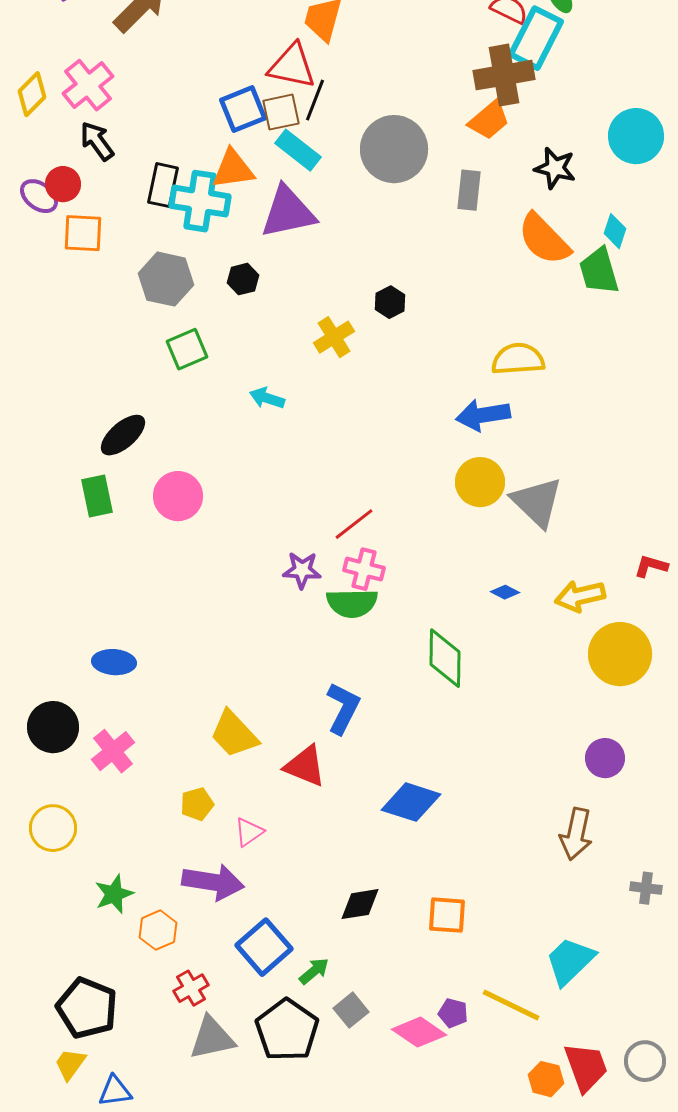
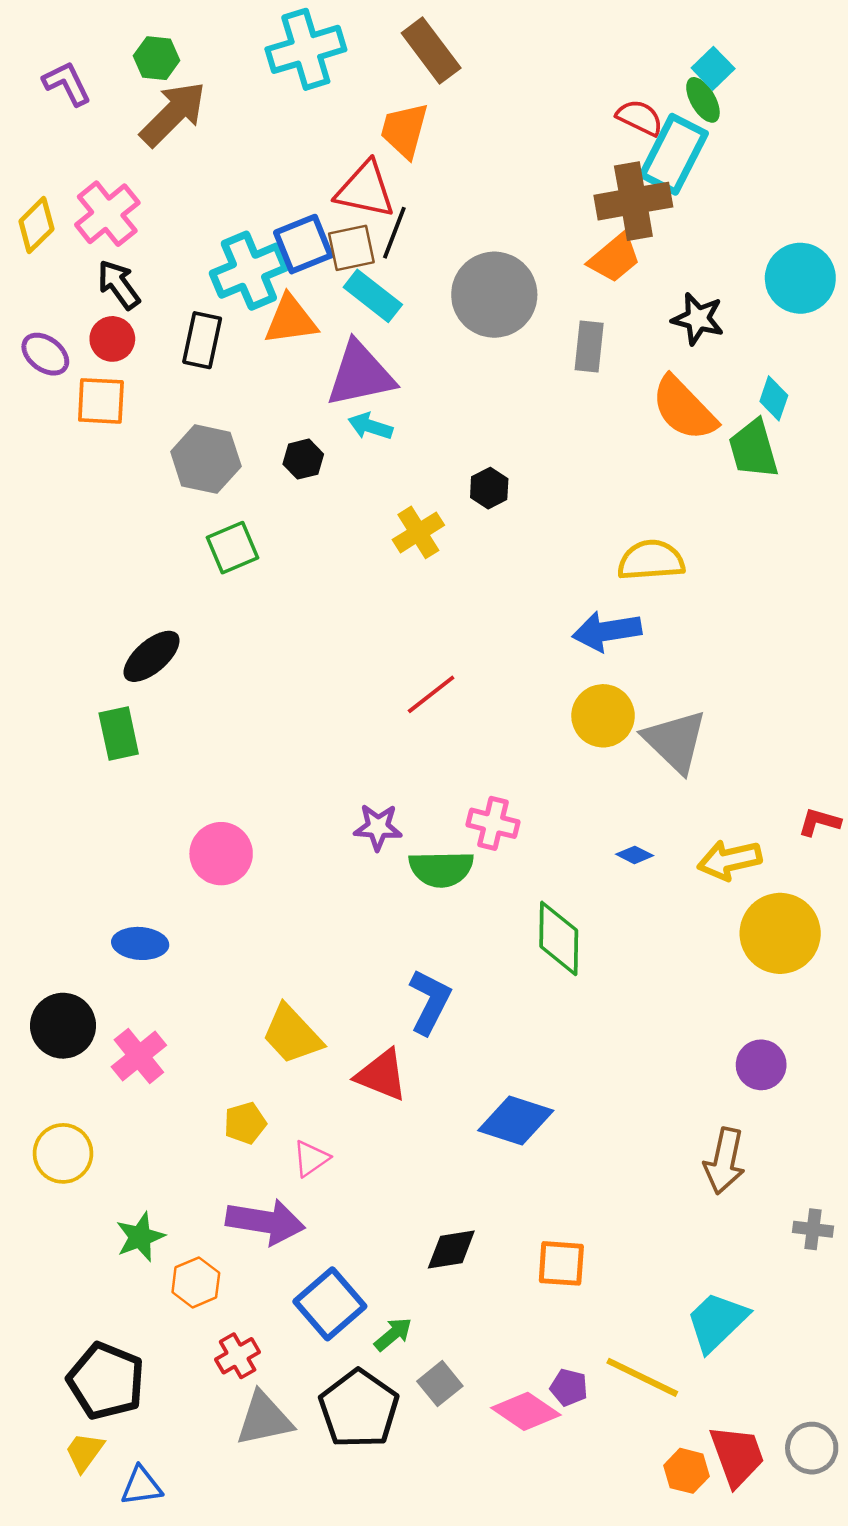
red circle: (63, 184) -> (112, 339), moved
cyan cross: (200, 201) -> (249, 271), moved, turned -32
cyan arrow: (267, 398) -> (370, 426), moved
pink circle: (178, 496) -> (221, 854), moved
red line: (354, 524) -> (431, 694), moved
pink cross: (364, 569) -> (493, 823), moved

